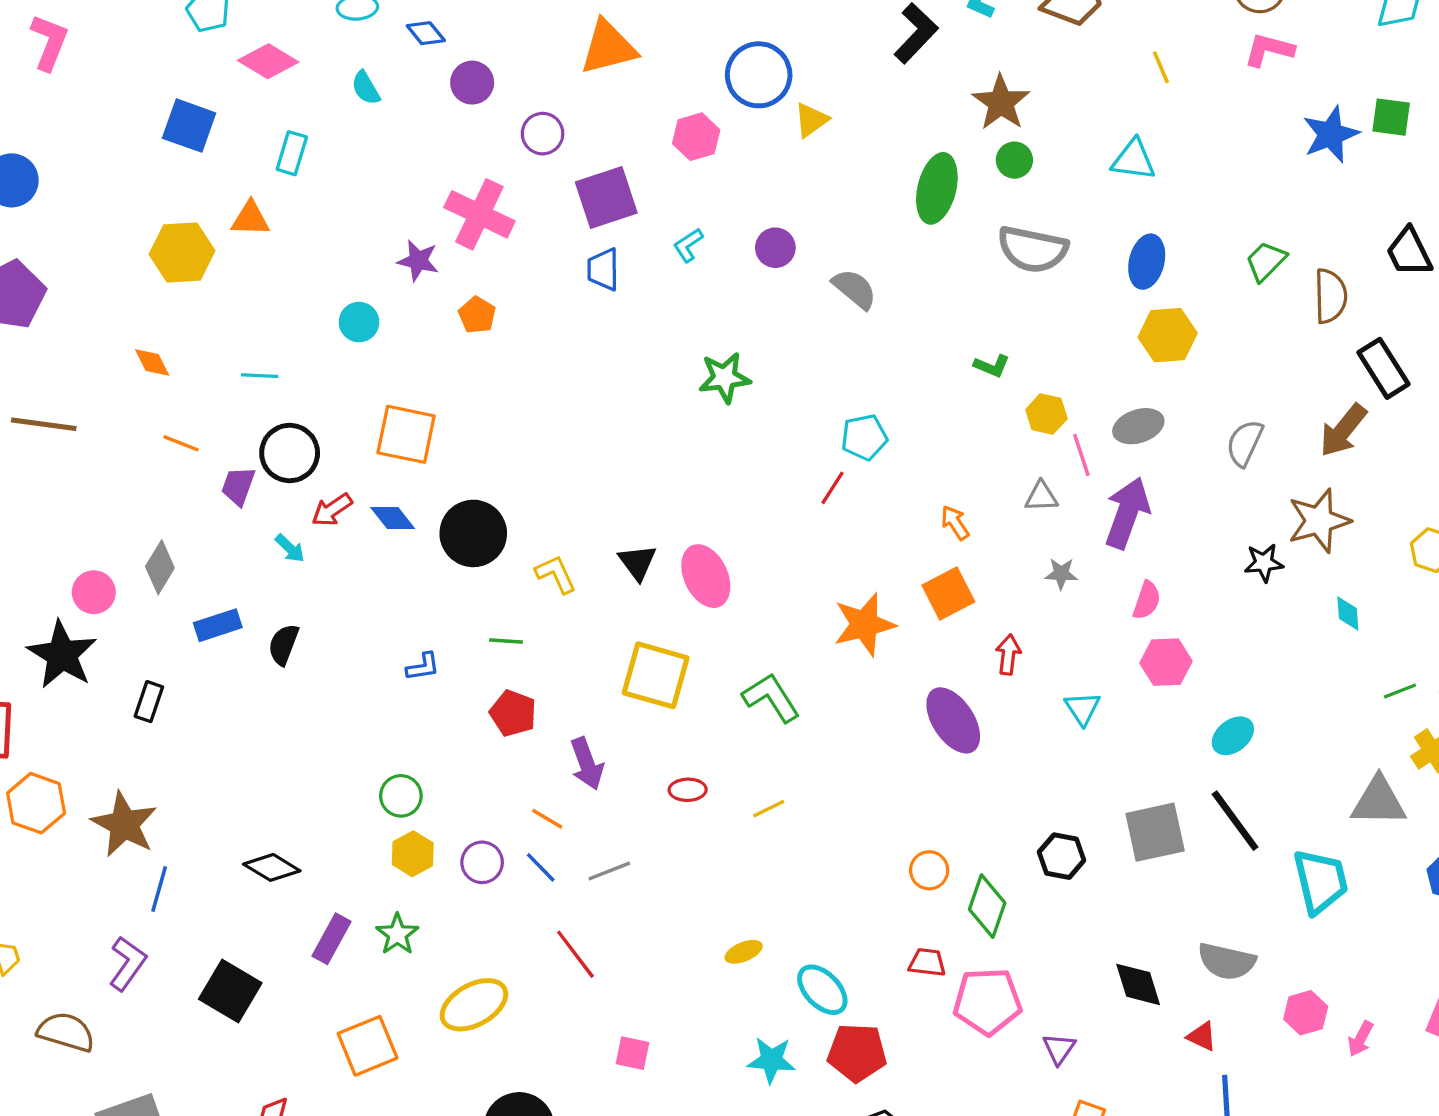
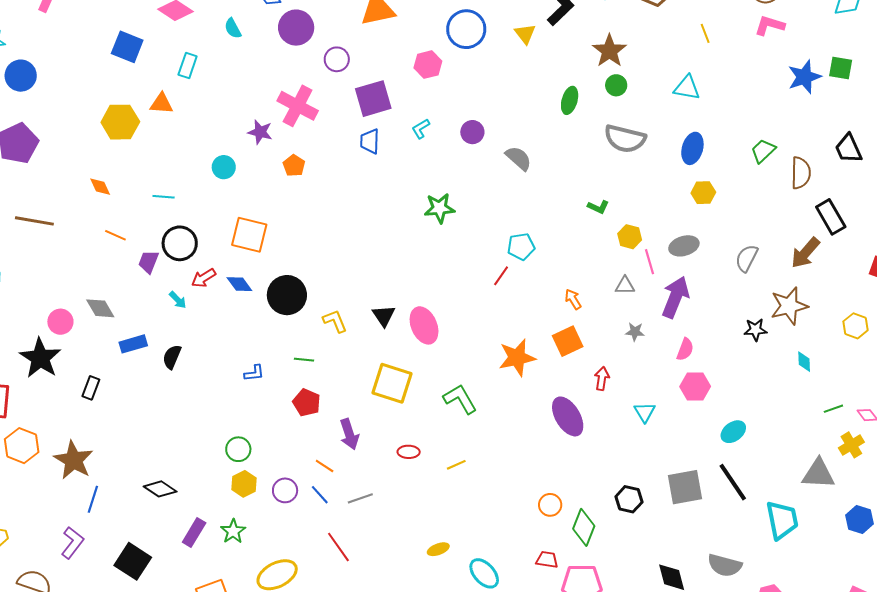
purple circle: (472, 83) -> (296, 28), size x1.4
yellow triangle: (811, 120) -> (525, 34), moved, turned -35
green ellipse: (937, 188) -> (570, 100), size x0.7
yellow hexagon: (1168, 335) -> (703, 193), size x0.7
gray diamond: (160, 567) -> (100, 308), turned -64

